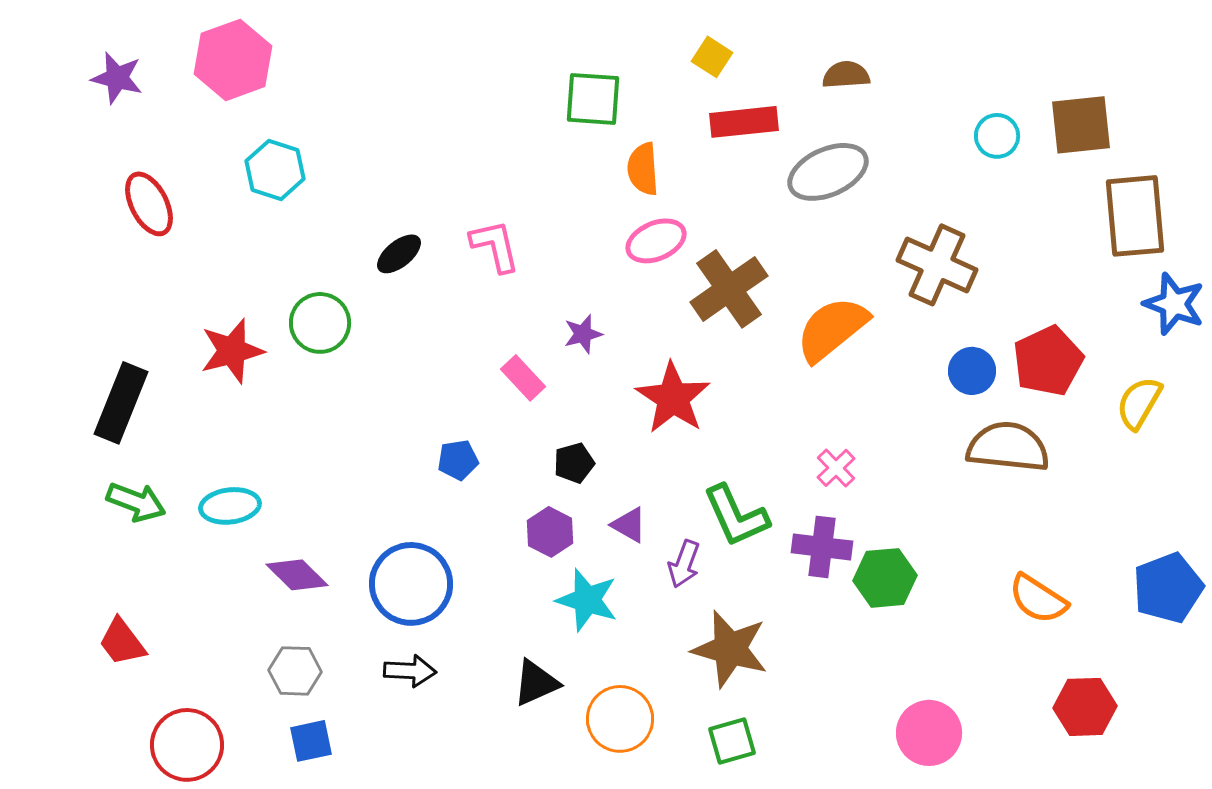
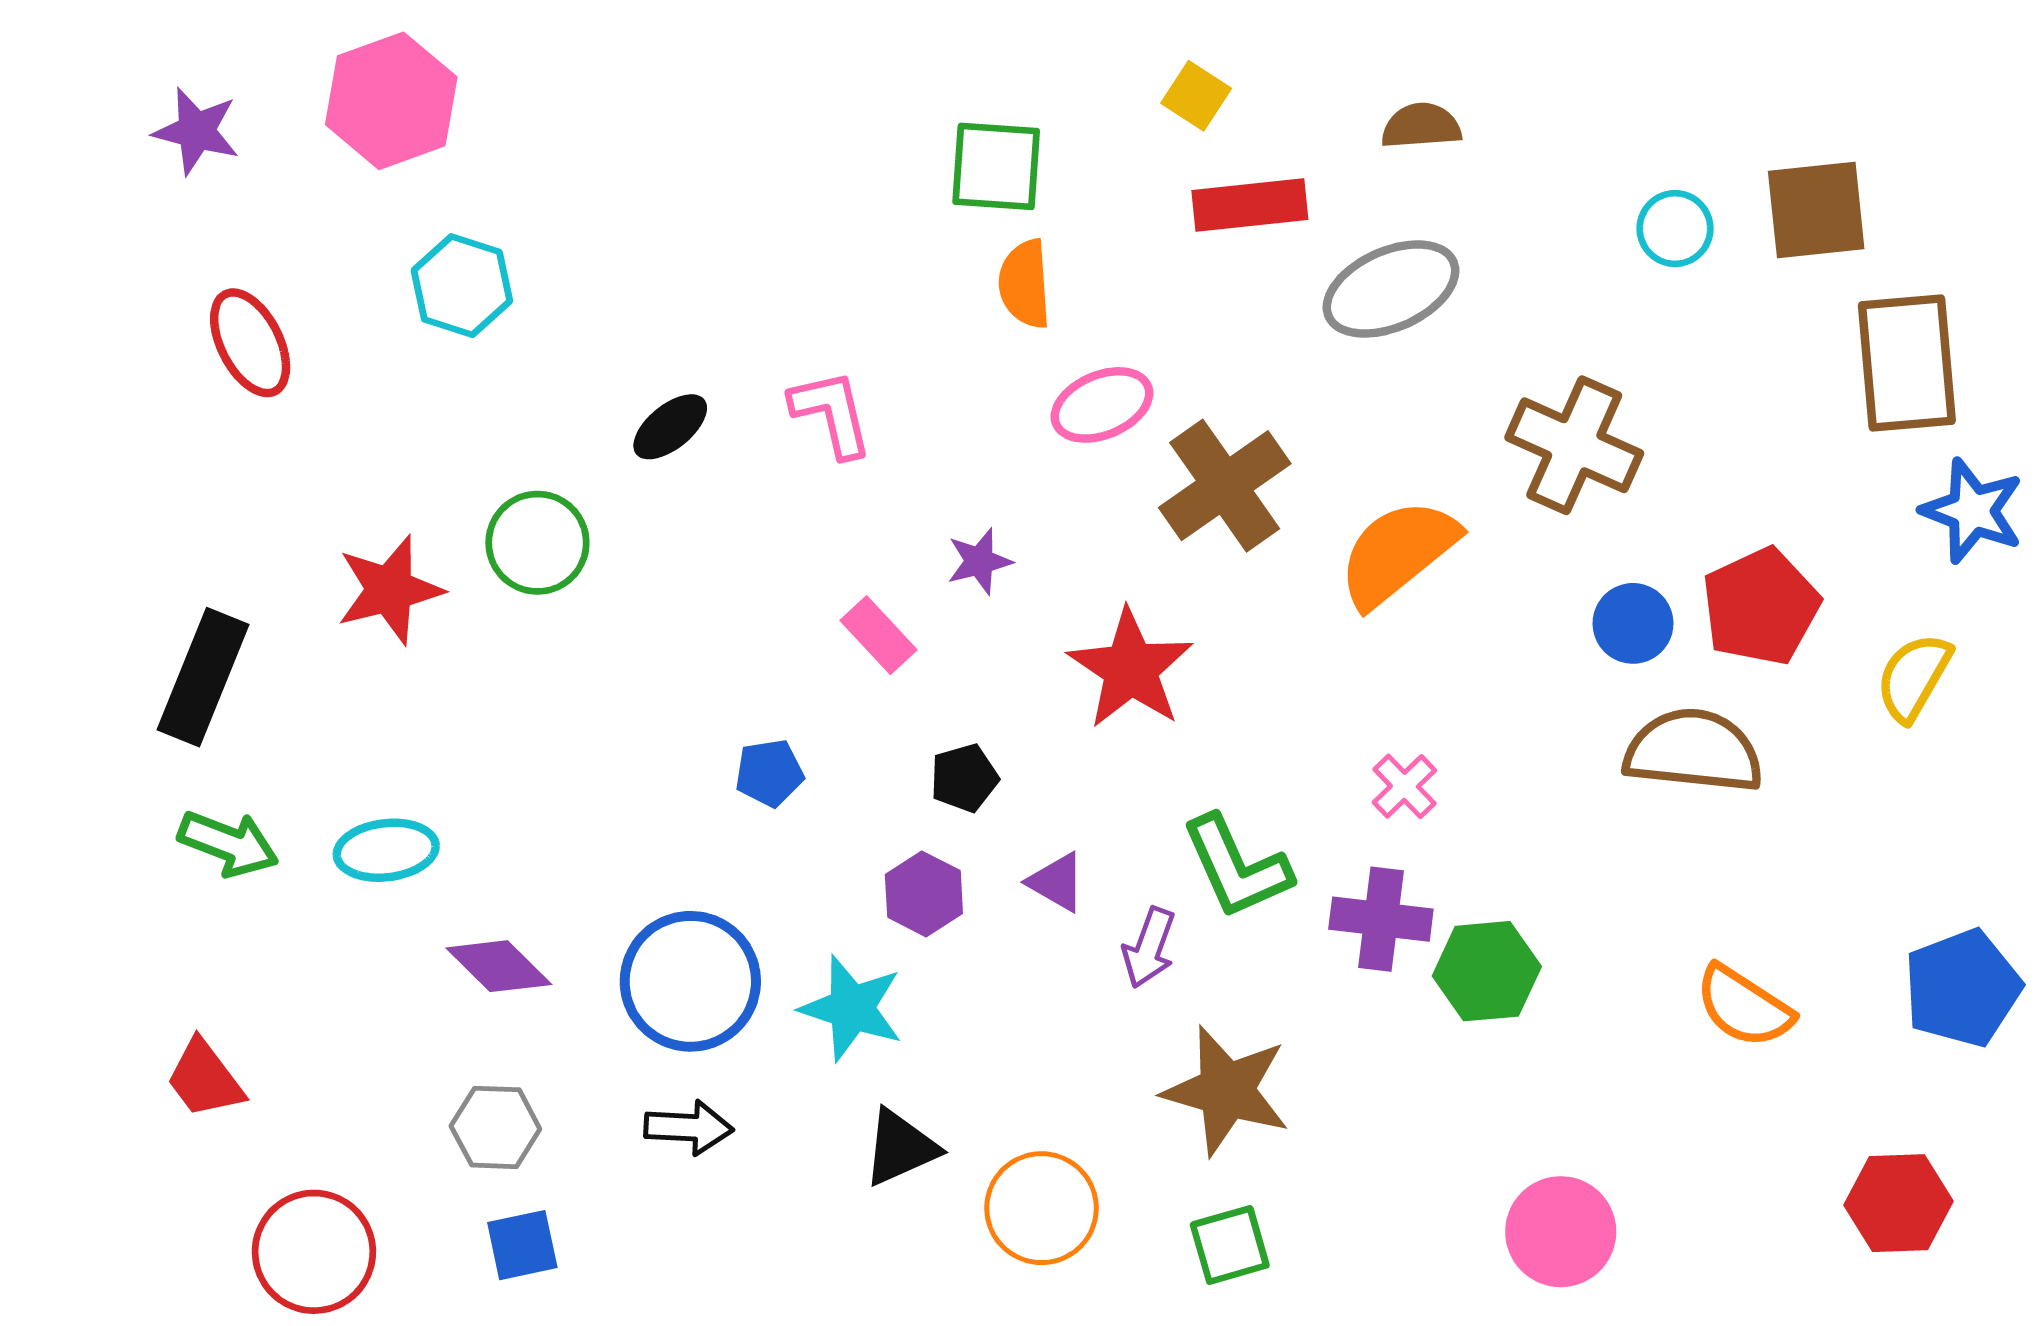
orange semicircle: (643, 169) -> (1025, 284), moved
cyan star: (587, 600) -> (852, 1008), moved
red hexagon: (1085, 707) -> (1898, 1203), moved

